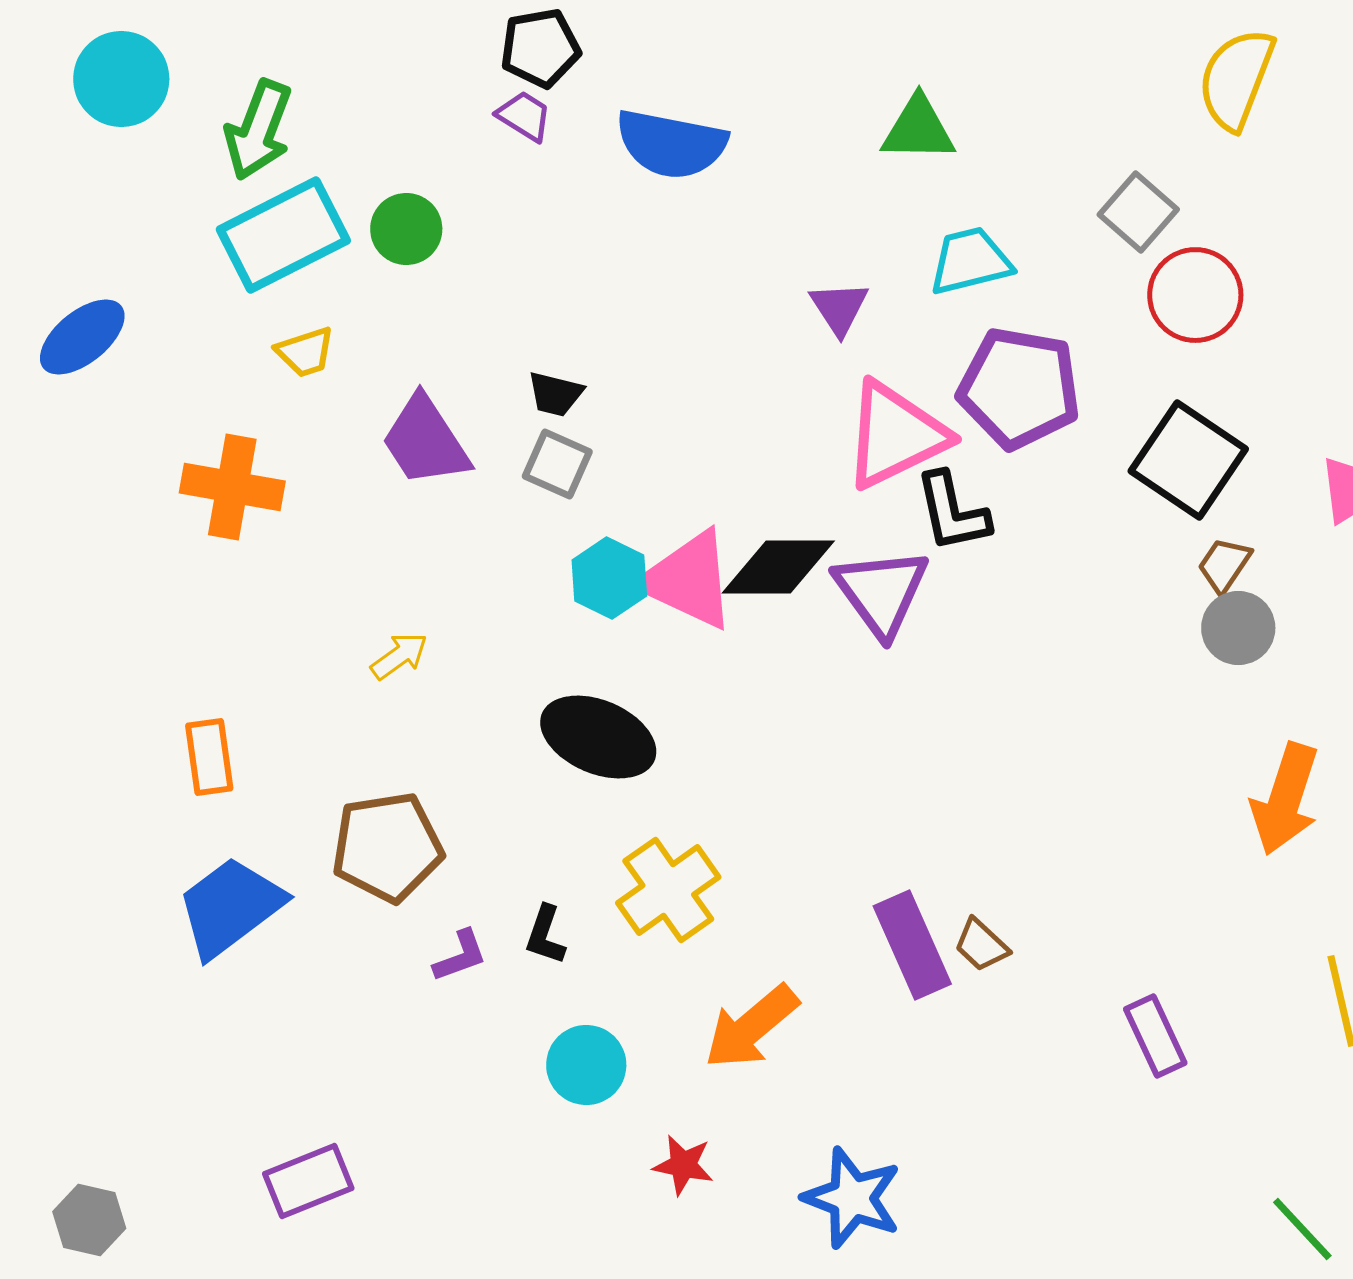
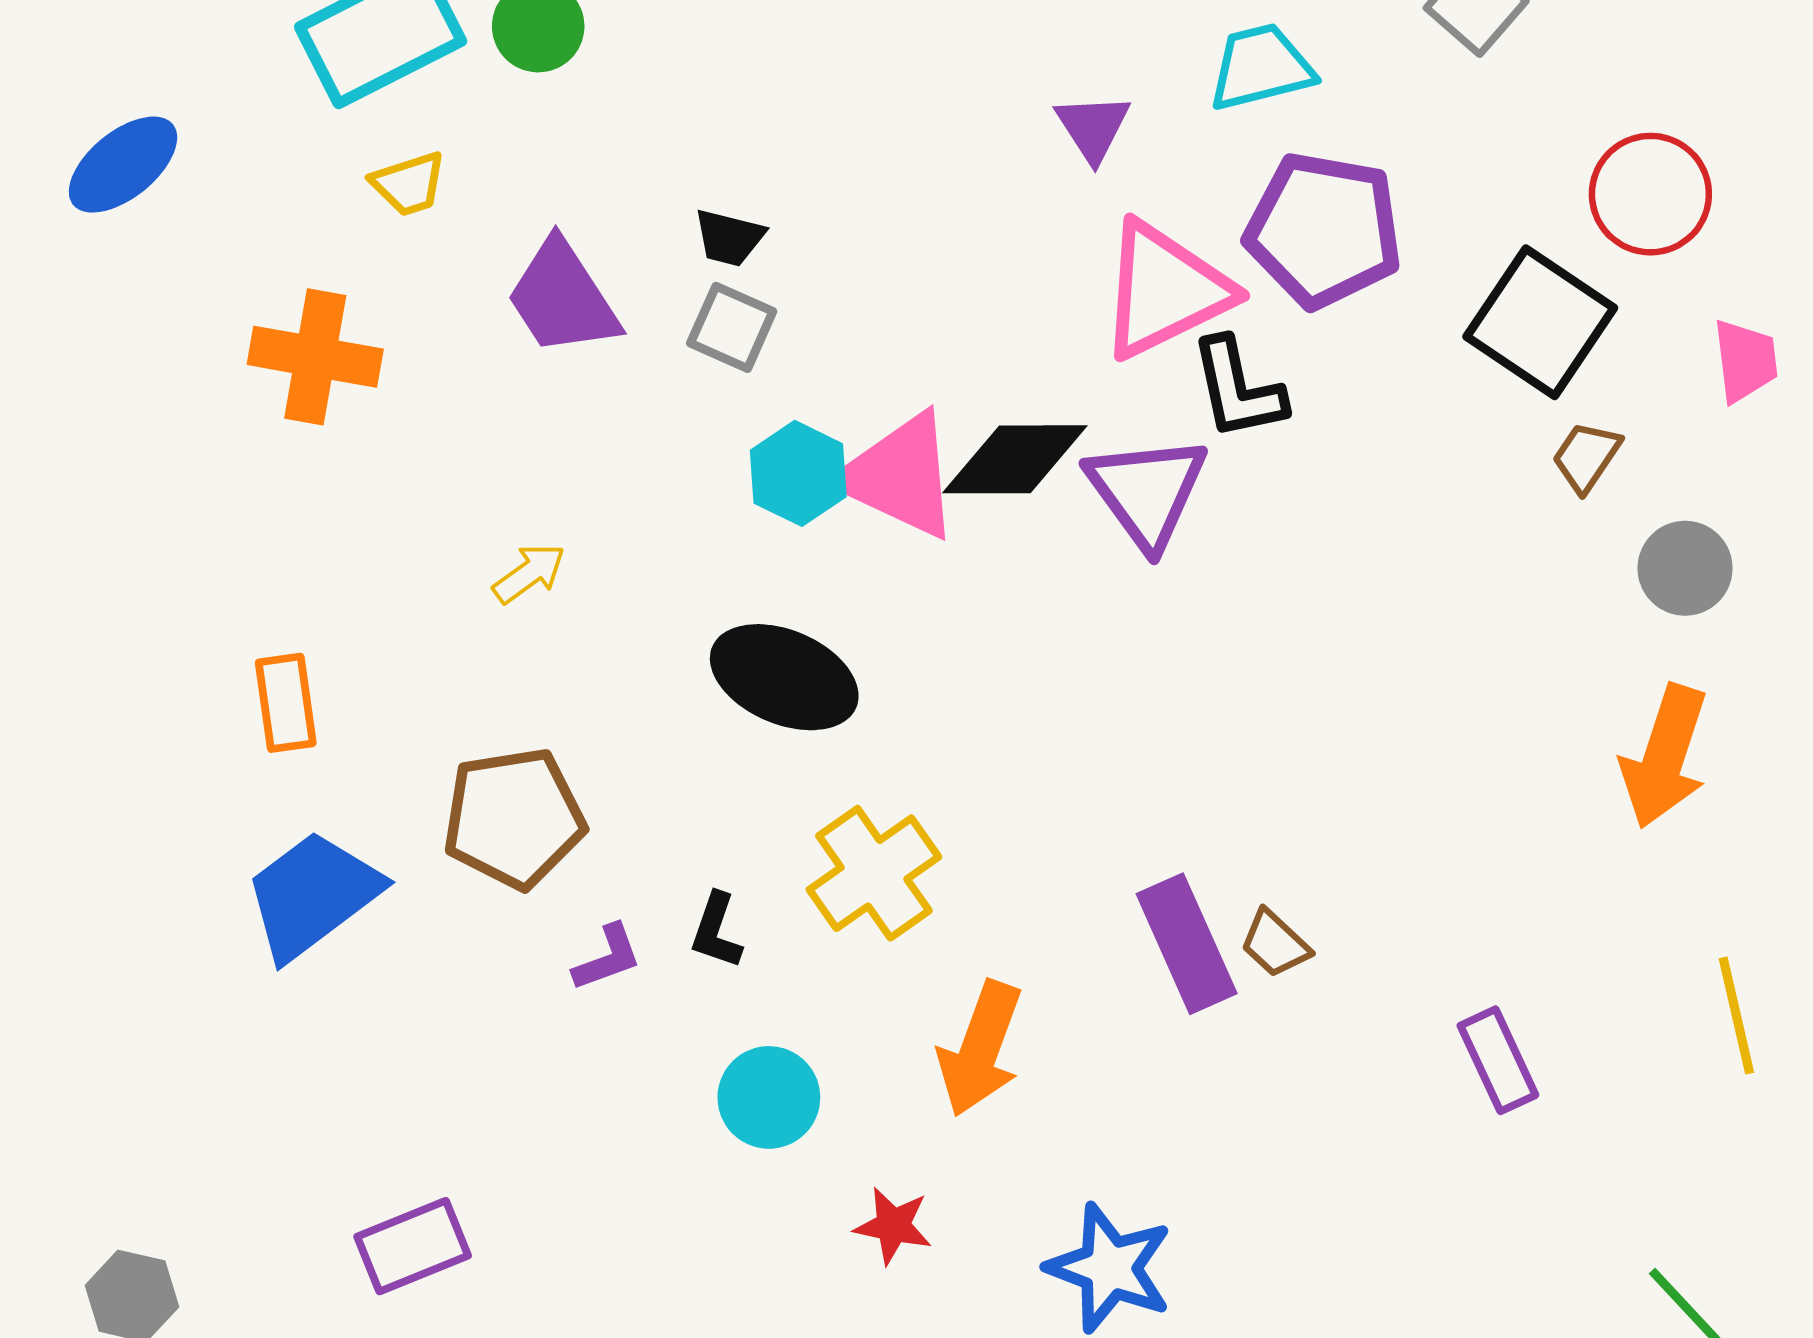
red circle: (1195, 295) -> (1650, 194), moved
gray circle: (1238, 628) -> (1685, 568), moved
orange arrow: (751, 1027) -> (980, 1049), turned -30

